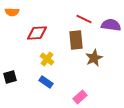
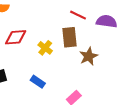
red diamond: (37, 33) -> (16, 37), moved
yellow cross: (47, 59) -> (45, 48), moved

